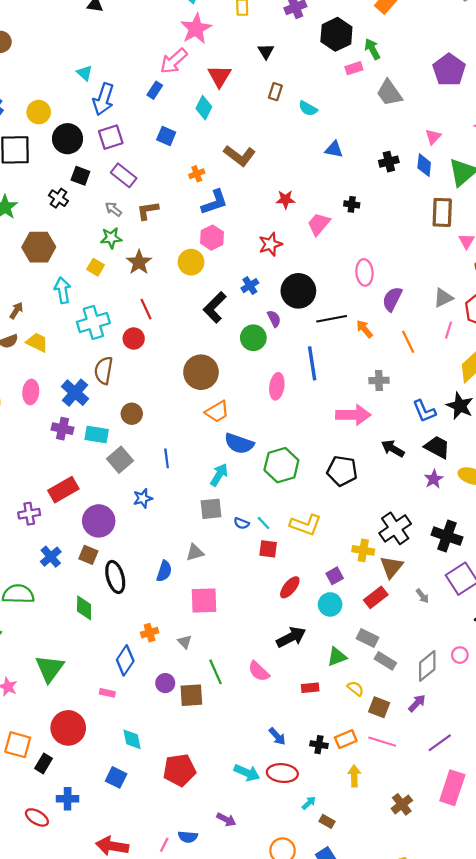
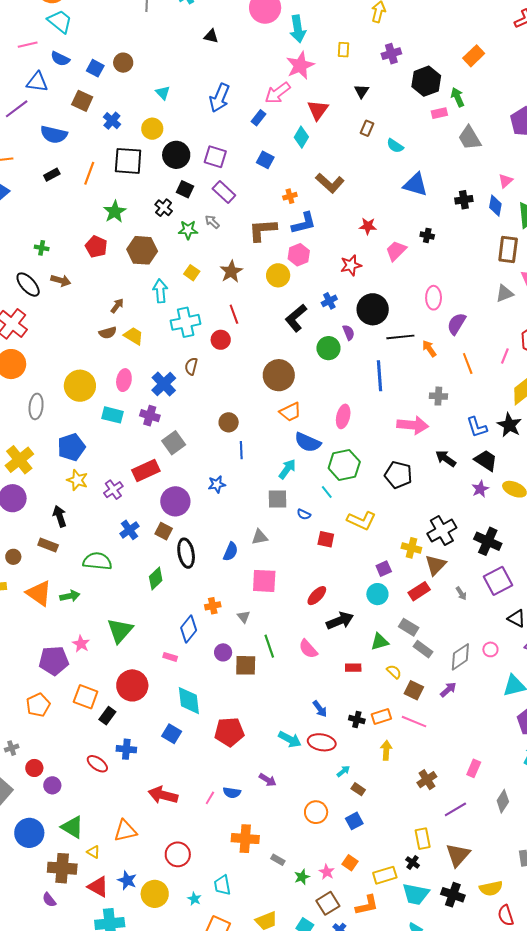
cyan triangle: (85, 73) -> (163, 93), moved
blue arrow: (103, 99) -> (220, 98), moved
purple square: (111, 137) -> (215, 157), turned 30
blue triangle: (334, 149) -> (415, 185), size x1.5
brown L-shape: (148, 211) -> (263, 230), moved, size x1.4
green star: (111, 238) -> (188, 230), moved
gray triangle: (443, 298) -> (505, 293), moved
brown semicircle: (104, 370) -> (191, 366), size x0.7
pink ellipse: (277, 386) -> (343, 416), moved
brown circle: (132, 414) -> (229, 422), moved
cyan rectangle: (97, 434) -> (113, 415), moved
gray square: (120, 460) -> (174, 443), moved
purple cross: (29, 514) -> (113, 490), turned -30
cyan line: (264, 523) -> (327, 492), moved
red ellipse: (290, 587) -> (317, 596), moved
green diamond: (84, 608) -> (156, 579), turned 40
cyan diamond: (132, 739) -> (189, 701), size x1.4
purple line: (440, 743) -> (455, 809), moved
pink rectangle: (452, 788) -> (474, 768), size x0.6

